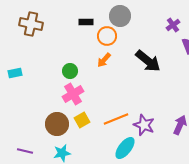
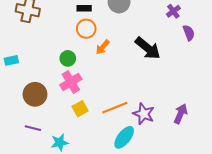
orange circle: (107, 36) -> (86, 29), moved
brown circle: (57, 124) -> (35, 94), moved
purple line: (25, 151) -> (33, 128), moved

